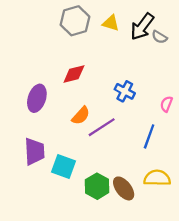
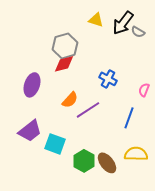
gray hexagon: (75, 21) -> (65, 46), moved
purple trapezoid: (35, 151) -> (30, 131), turned 55

